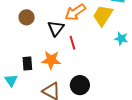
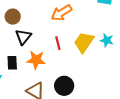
yellow trapezoid: (103, 15) -> (84, 42), moved
black triangle: (56, 28) -> (23, 37), moved

